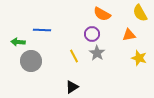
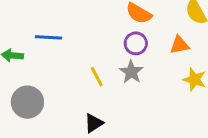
purple circle: (92, 34) -> (136, 43), moved
gray circle: (31, 61) -> (27, 102), moved

